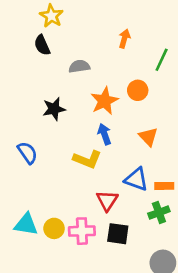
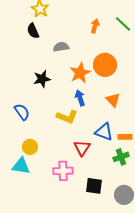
green line: (162, 60) -> (123, 24), moved, turned -72
orange circle: (138, 90) -> (105, 65), size x1.5
yellow circle: (54, 228) -> (30, 147), moved
black square: (118, 234) -> (94, 186), moved

